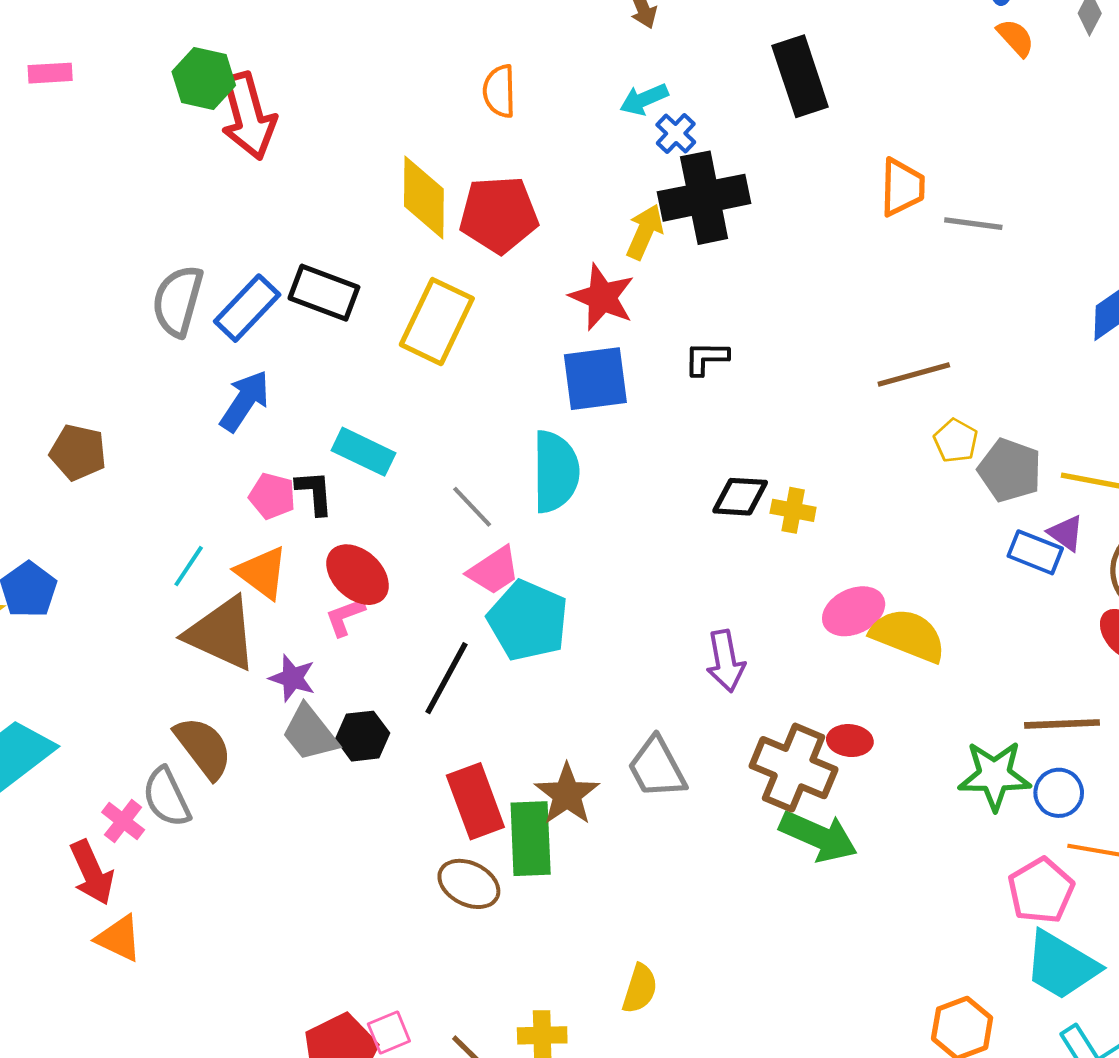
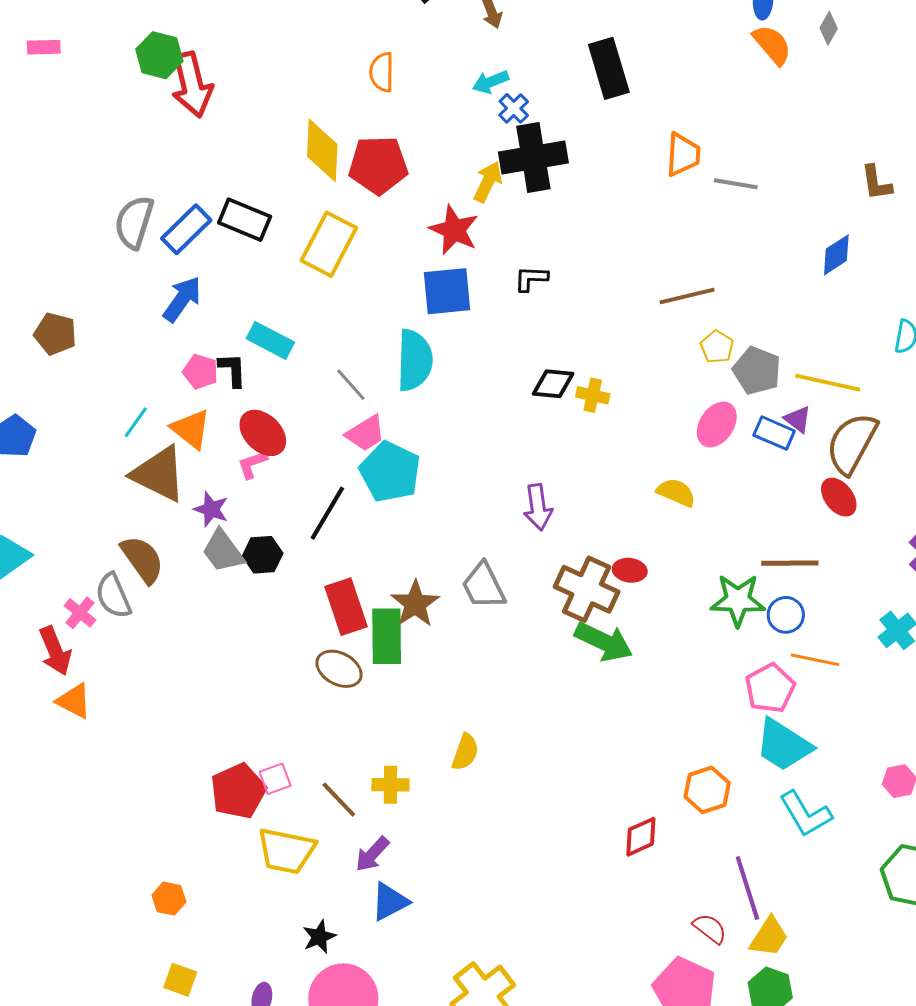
orange semicircle: (1016, 38) -> (772, 45), size x1.4
pink ellipse: (854, 611) -> (717, 424), moved, turned -33
yellow semicircle: (908, 635) -> (676, 492), size x0.7

